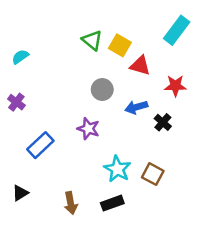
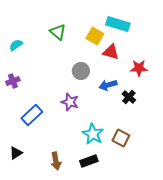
cyan rectangle: (177, 30) -> (118, 24), moved, turned 70
green triangle: (92, 40) -> (58, 32), moved
purple cross: (16, 102) -> (13, 81), turned 32

